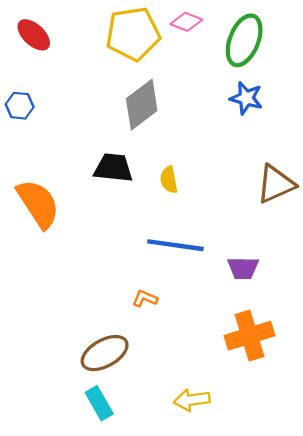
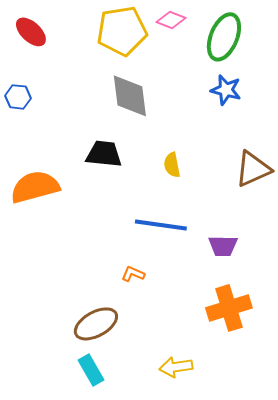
gray diamond: (142, 105) -> (130, 96), turned -60
yellow semicircle: (169, 180) -> (172, 165), moved
orange semicircle: (38, 204) -> (35, 187), turned -72

